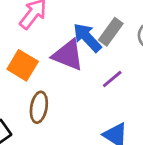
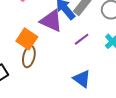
orange square: (23, 65) -> (27, 39), moved

